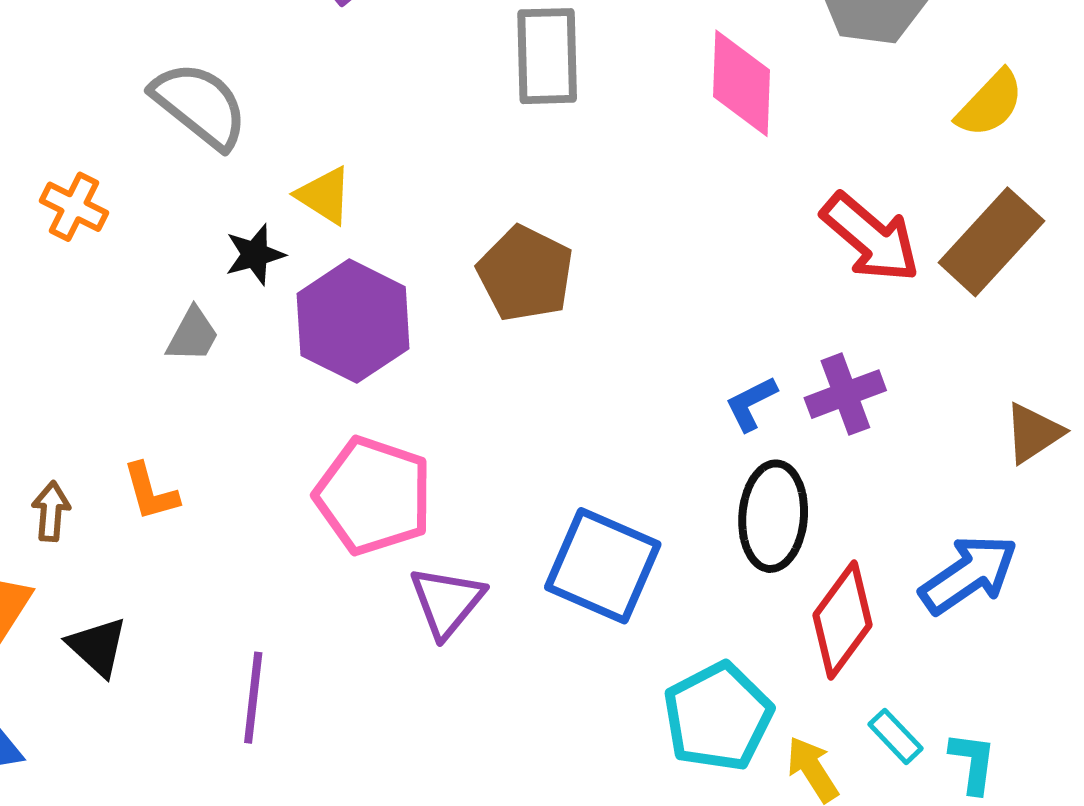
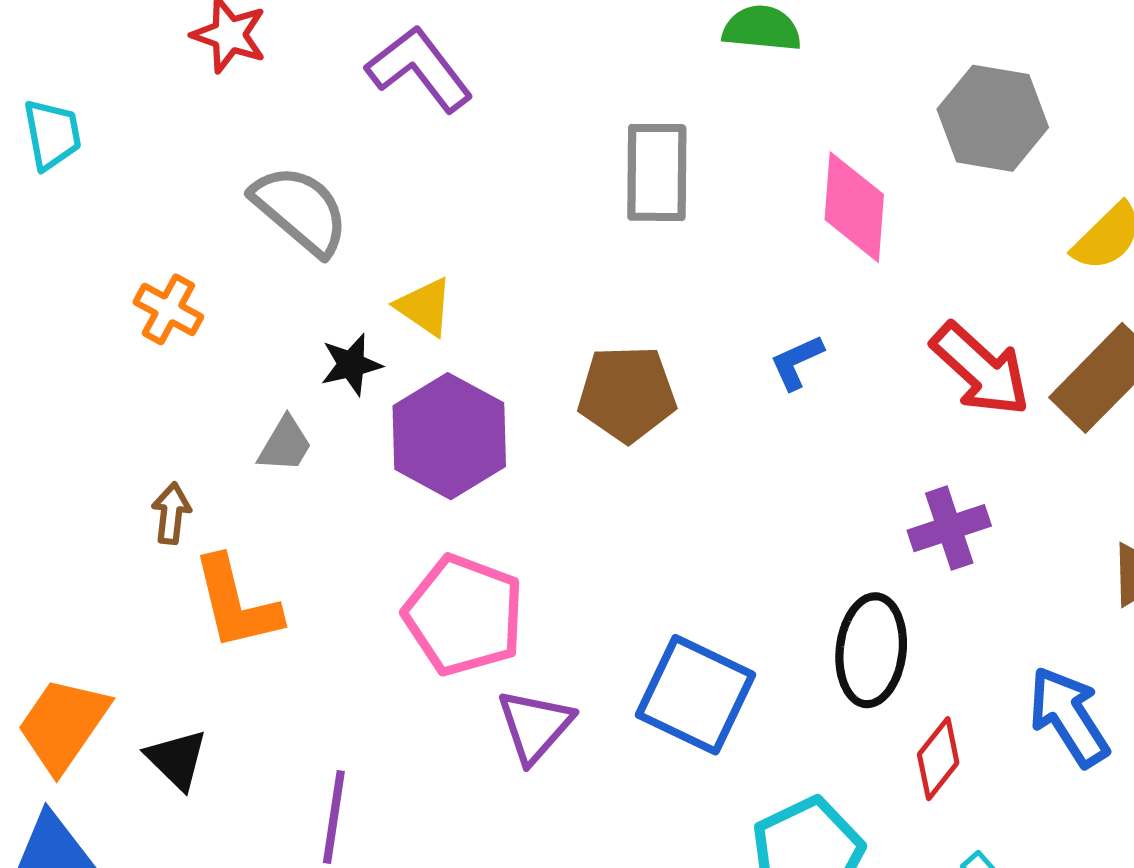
brown pentagon: (525, 274) -> (627, 394), turned -30
blue L-shape: (751, 404) -> (797, 362), moved
orange L-shape: (151, 492) -> (236, 603), size x1.6
brown arrow: (51, 511) -> (171, 513), moved
blue arrow: (969, 574) -> (1069, 717), turned -90
red diamond: (842, 620) -> (938, 759), size x0.7

